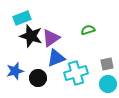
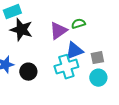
purple triangle: (51, 38) -> (58, 31), moved
blue triangle: (56, 58) -> (74, 51), moved

